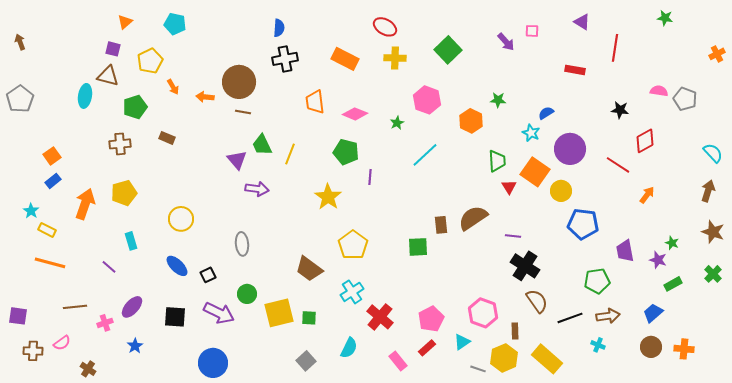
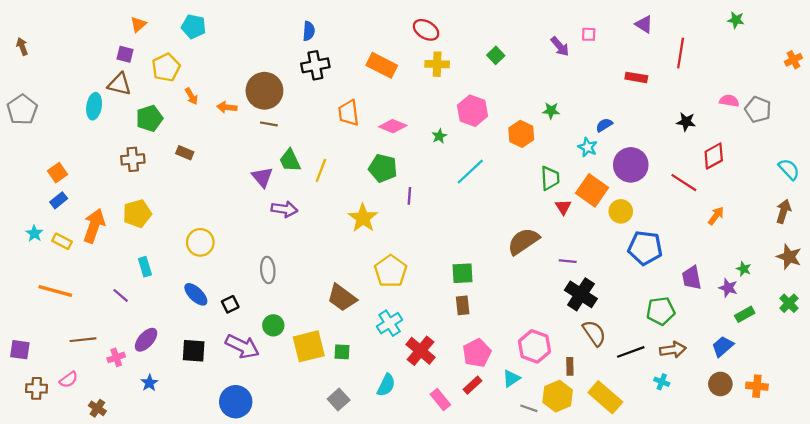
green square: (448, 50) -> (496, 55), size x0.6
brown rectangle: (441, 225) -> (463, 305), moved
yellow rectangle: (47, 230) -> (62, 241), moved

